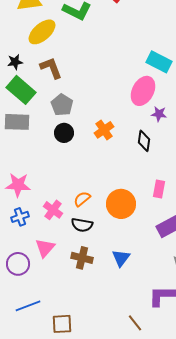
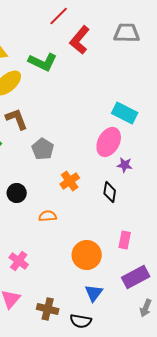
gray pentagon: (62, 105) -> (43, 149), moved
black circle: (64, 133) -> (17, 193), moved
orange semicircle: (82, 199) -> (48, 216), moved, turned 36
black semicircle: (82, 225) -> (81, 321), moved
blue triangle: (121, 258) -> (94, 293), moved

